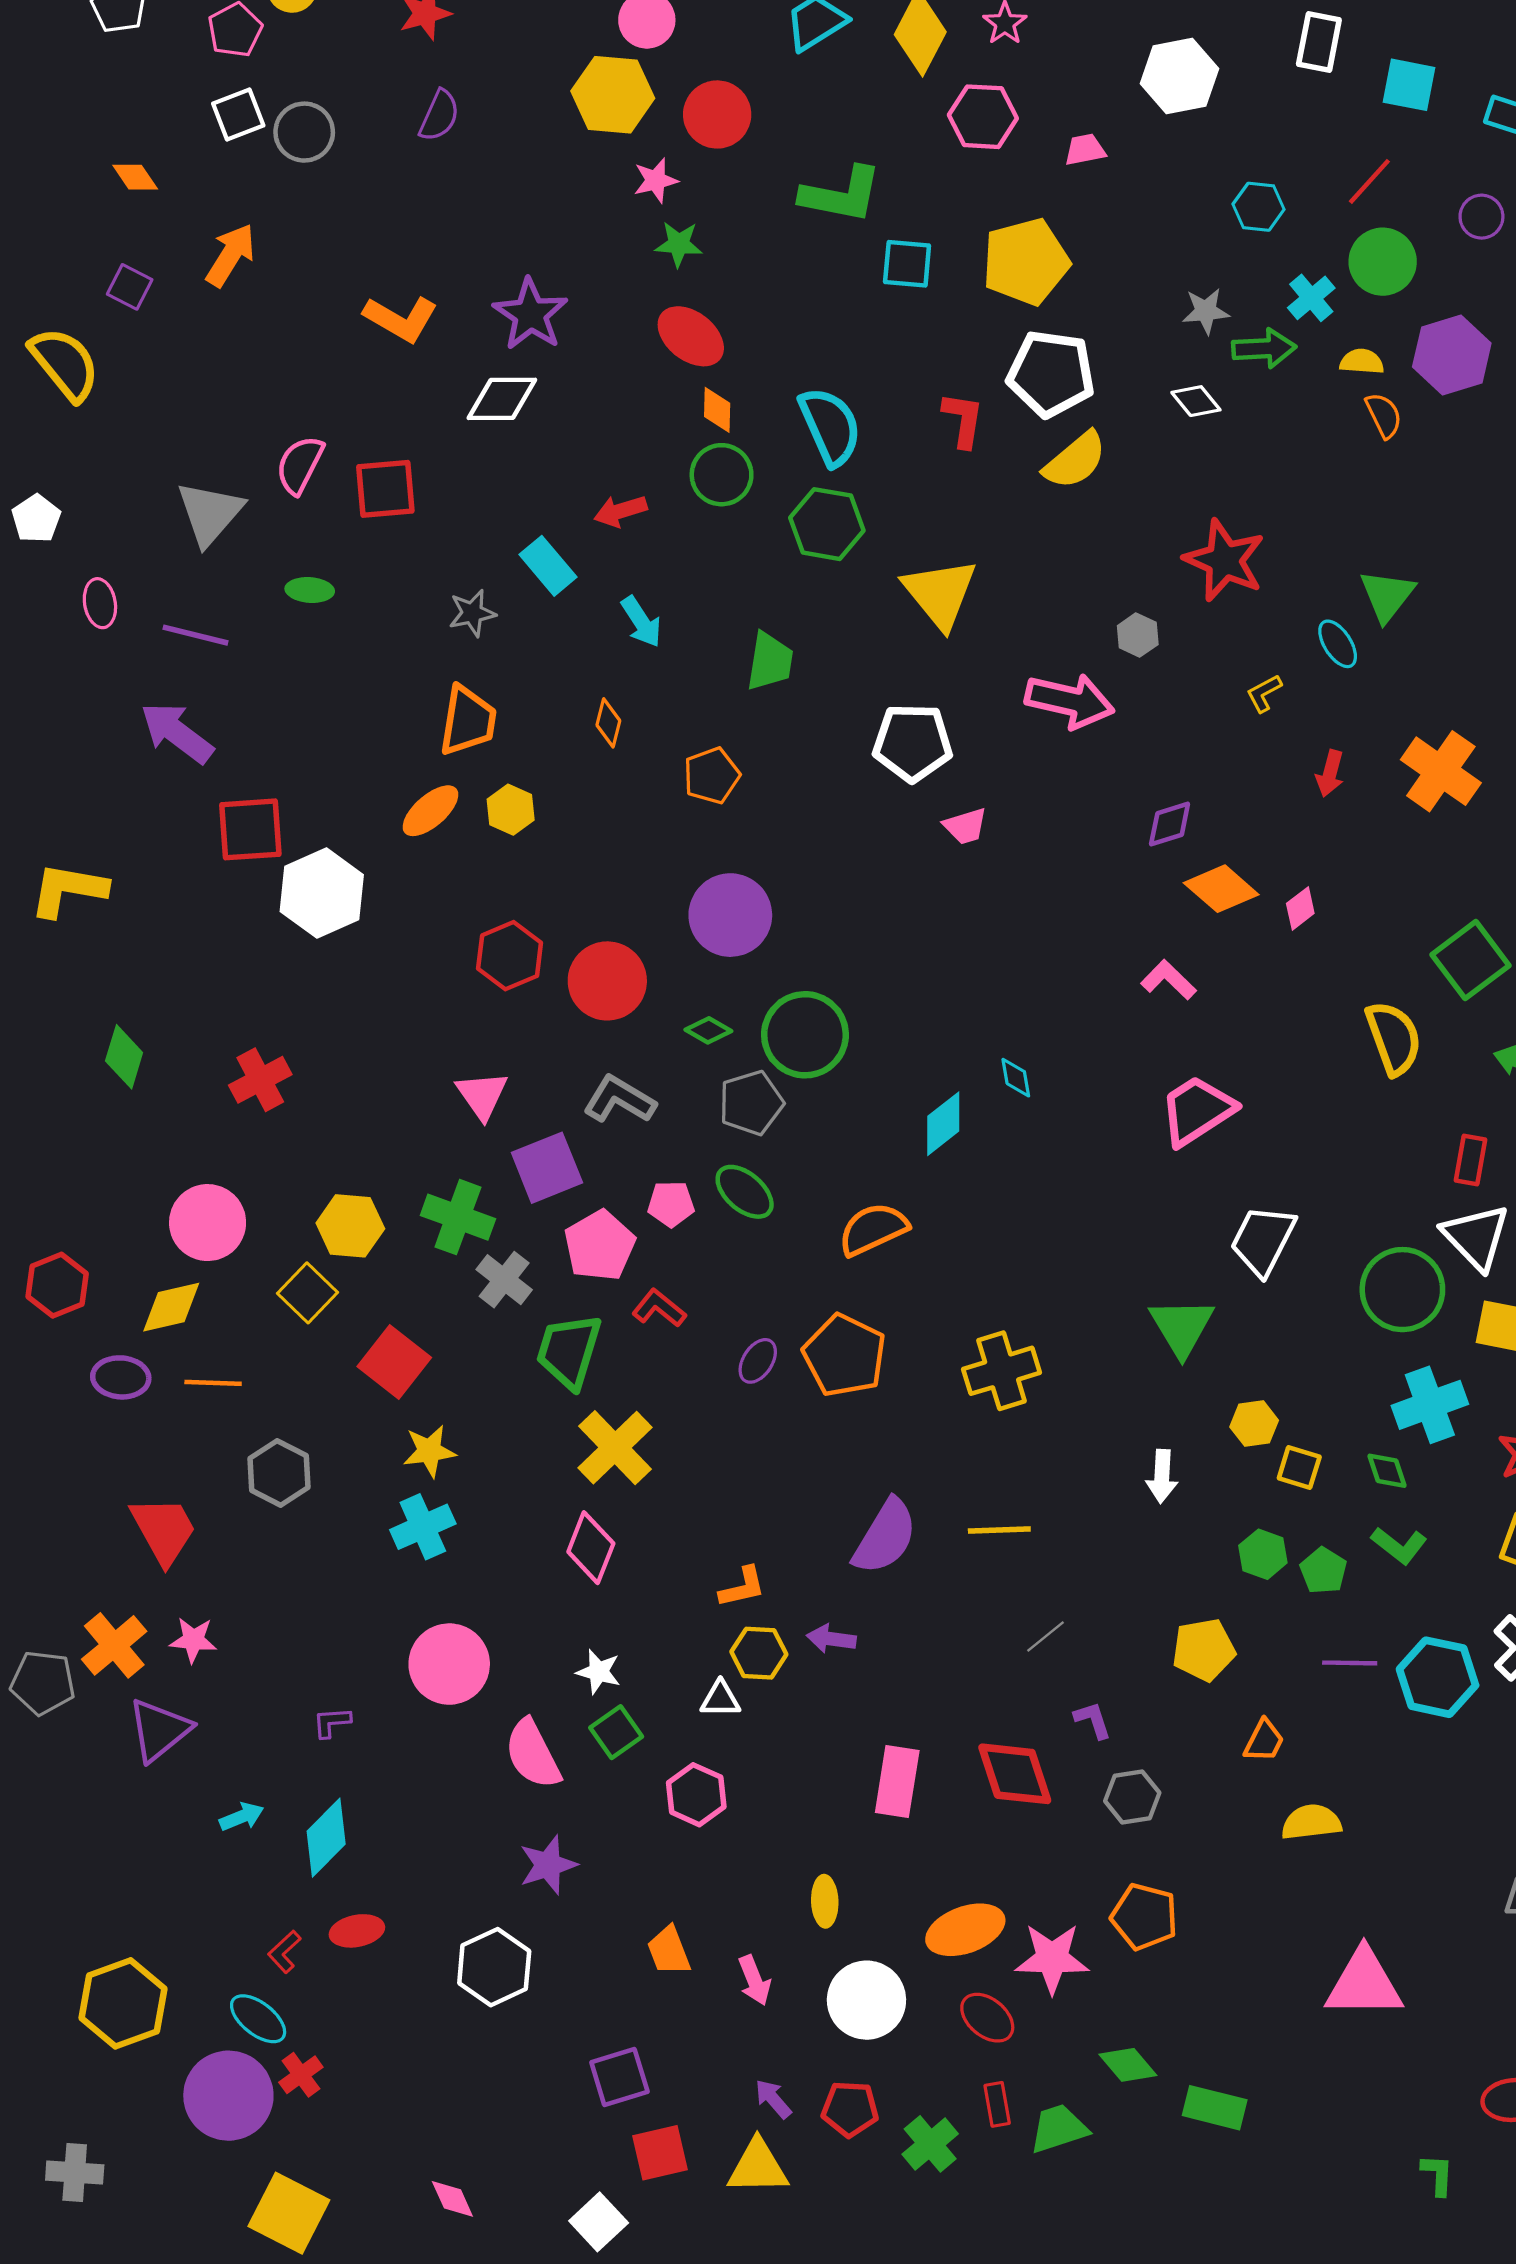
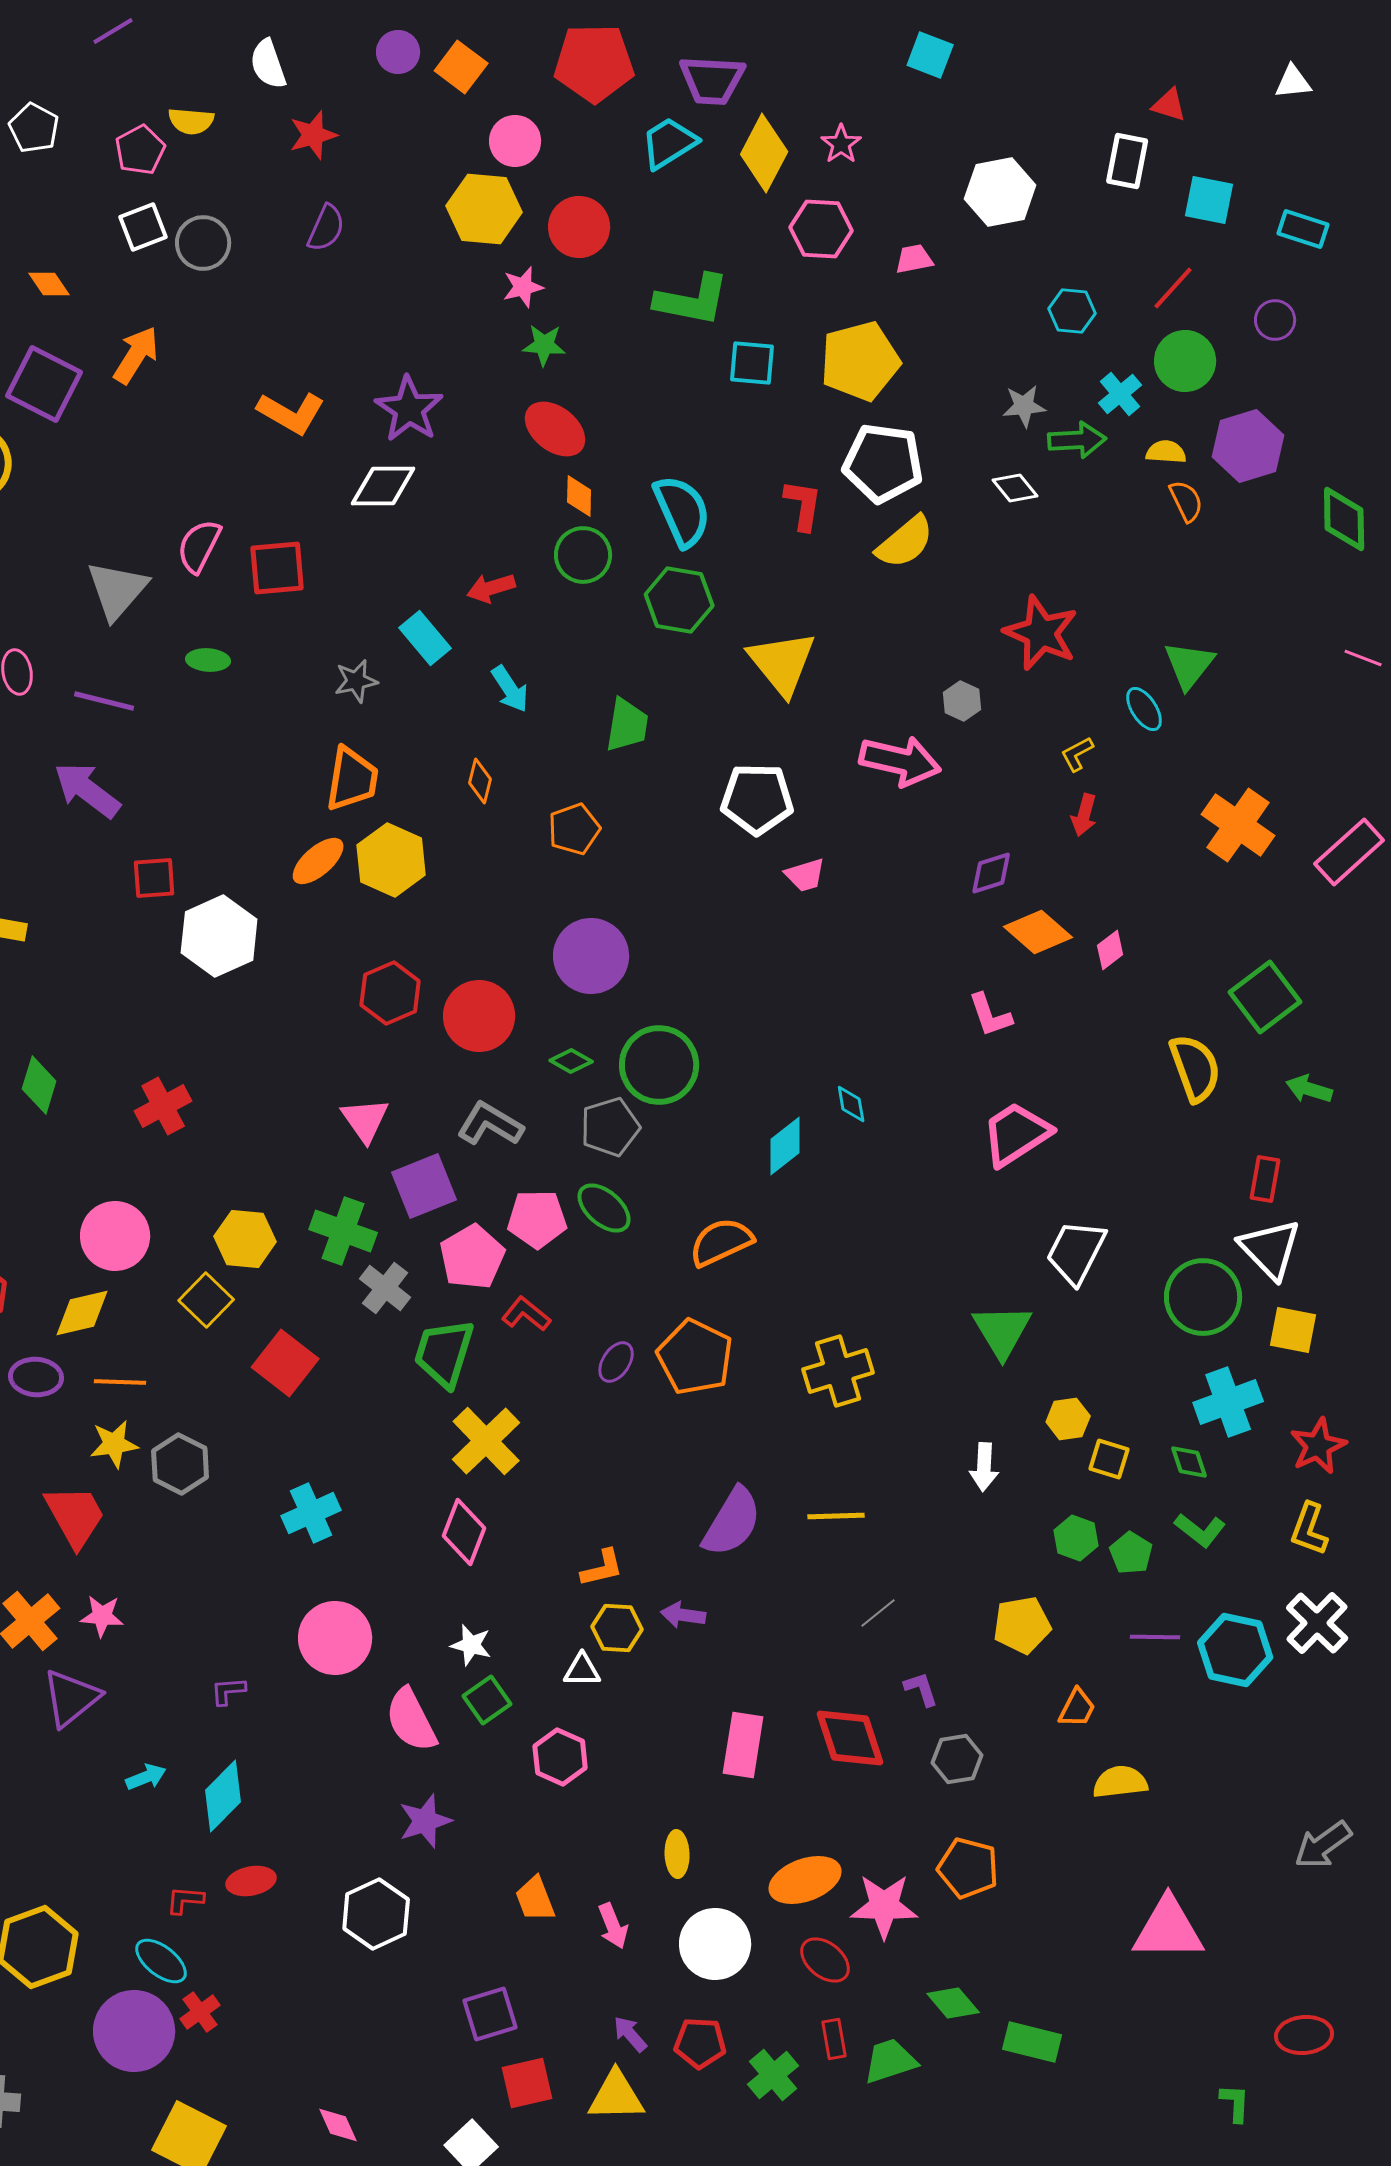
purple square: (130, 287) -> (44, 384), size x1.8
red arrow: (1330, 773) -> (1084, 815), moved
yellow hexagon: (511, 810) -> (391, 860), size x1.6
red square: (250, 829) -> (154, 878), size x0.7
pink L-shape: (1168, 980) -> (990, 1015), turned -153
pink pentagon: (671, 1204) -> (537, 1219), size x1.4
yellow star: (429, 1451) -> (114, 1444), moved
red L-shape: (284, 1952) -> (185, 1900), turned 48

